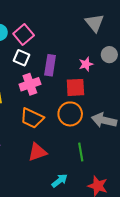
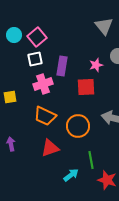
white square: (21, 58) -> (35, 59), turned -35
orange circle: (70, 114) -> (78, 126), moved
green line: (81, 152) -> (91, 160), moved

